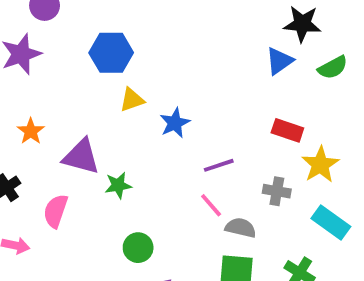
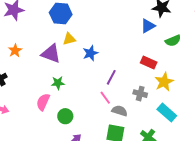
green semicircle: (333, 67) -> (173, 41), moved
purple triangle: (81, 157) -> (51, 54), moved
purple line: (219, 165) -> (111, 77), turned -49
pink semicircle: (56, 211) -> (43, 102), moved

